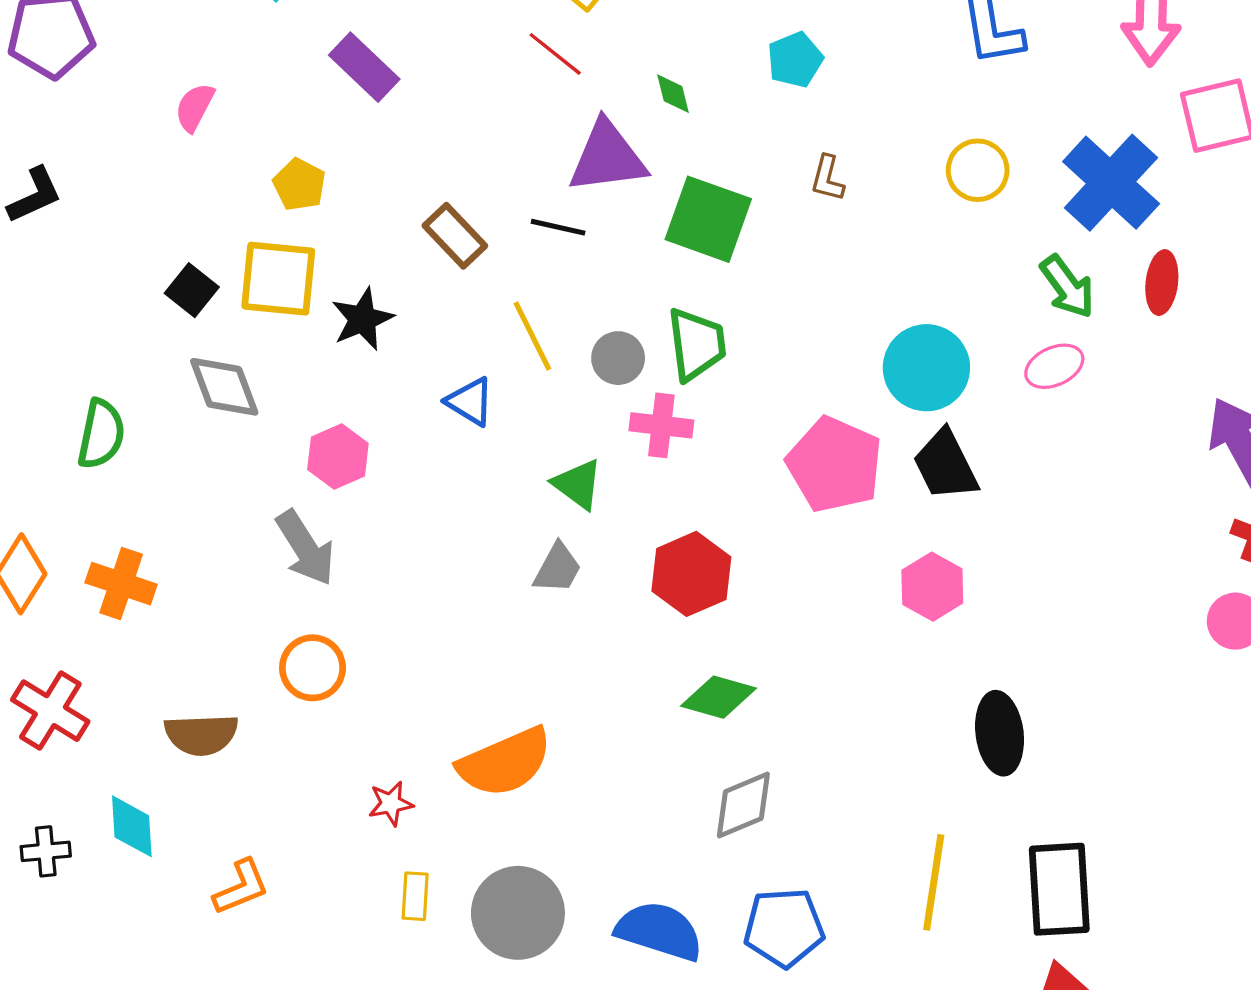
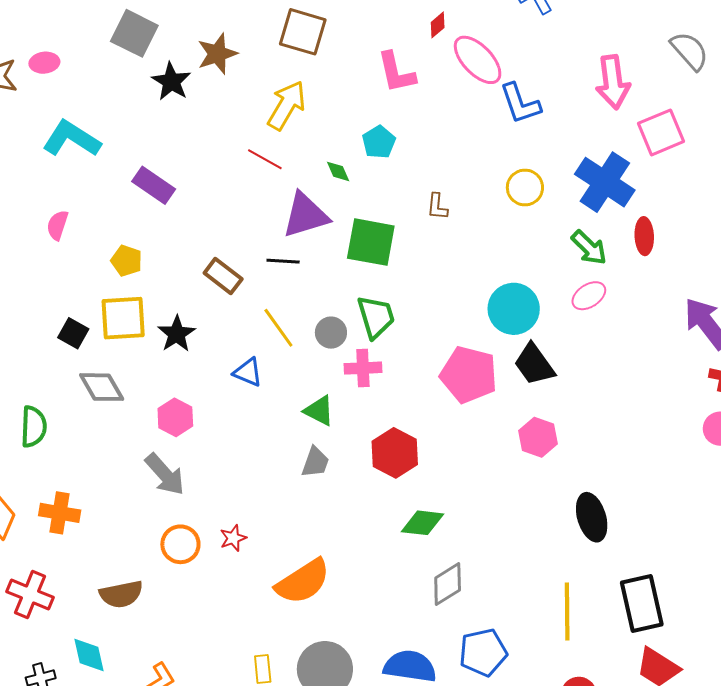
cyan pentagon: (795, 60) -> (379, 142), moved
red star: (391, 803) -> (233, 538), moved

